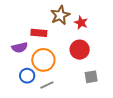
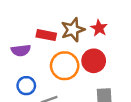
brown star: (60, 15) -> (73, 30), moved
orange circle: (43, 60) -> (65, 66), moved

